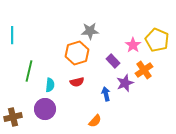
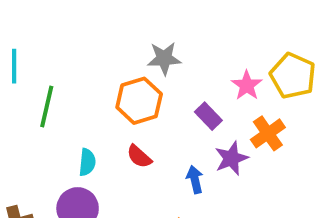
green line: (29, 71) -> (47, 107), moved
red semicircle: (77, 82) -> (139, 156), turned 56

